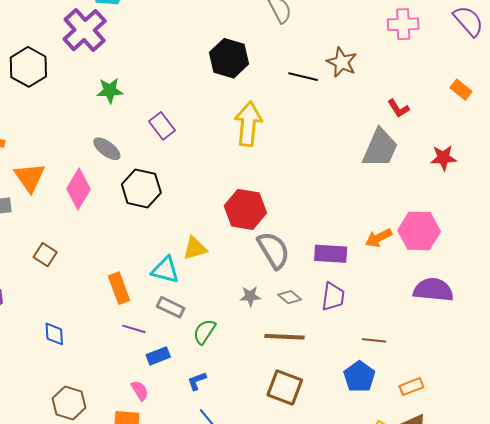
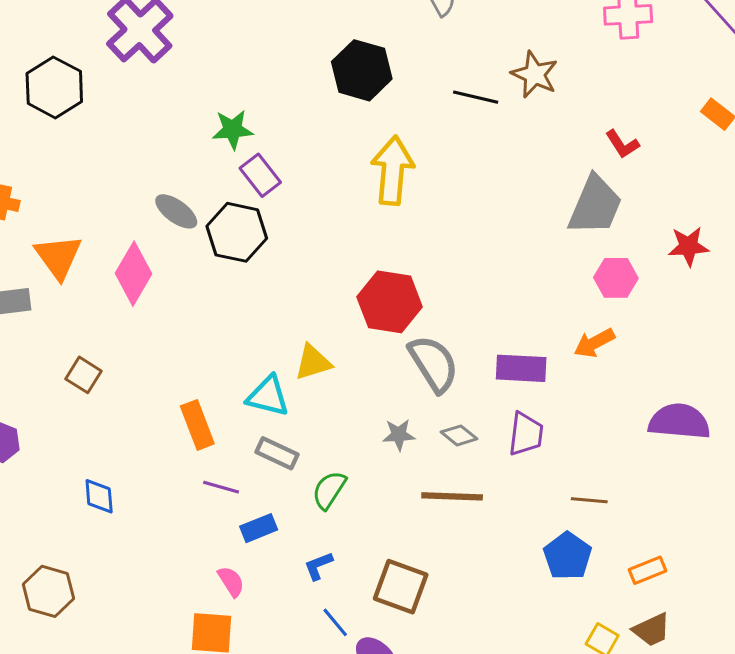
green star: (110, 91) -> (233, 130), moved
red star: (443, 158) -> (688, 246), moved
black hexagon: (141, 188) -> (237, 232), moved
pink hexagon: (419, 231) -> (616, 278), moved, size x0.7
brown square: (285, 387) -> (401, 587), moved
brown hexagon: (69, 403) -> (48, 591), moved

